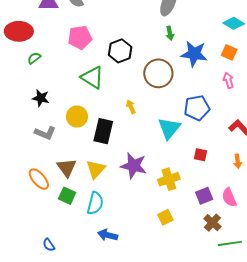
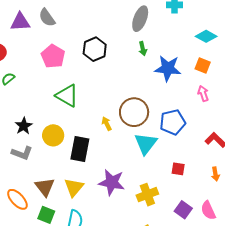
pink pentagon: (80, 37) -> (53, 56), turned -30
black hexagon: (120, 51) -> (95, 49), moved
brown circle: (158, 73) -> (134, 112), moved
black star: (41, 98) -> (24, 126), moved, turned 30
purple square: (204, 196) -> (183, 210), turned -30

